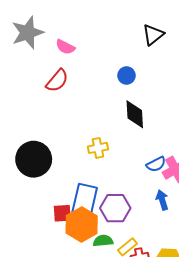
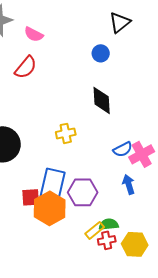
blue circle: (127, 76) -> (101, 53), moved
green semicircle: (103, 241) -> (109, 224), moved

